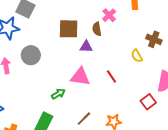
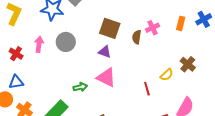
purple triangle: (86, 47) -> (105, 52), moved
yellow semicircle: (137, 56) -> (167, 75), turned -120
red line: (111, 76) -> (147, 89), moved

